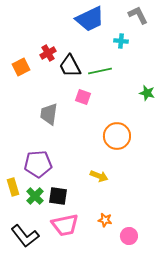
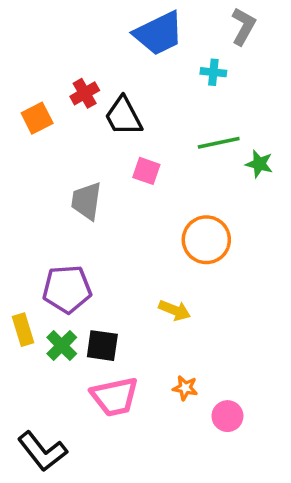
gray L-shape: (138, 15) -> (243, 26), turned 55
green line: (100, 71) -> (219, 143), moved
black L-shape: (25, 236) -> (42, 451), moved

